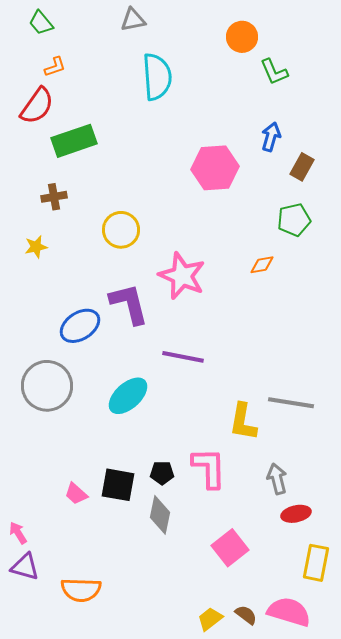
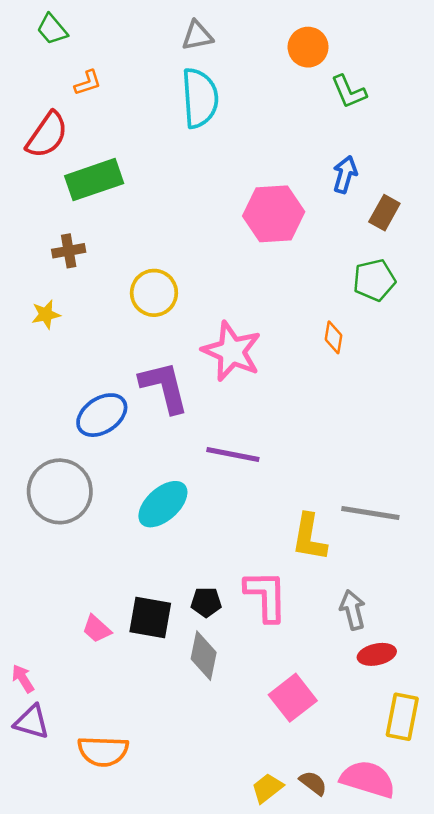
gray triangle: (133, 20) -> (197, 36), moved
orange L-shape: (55, 67) -> (88, 83), moved
orange diamond: (262, 265) -> (333, 337), turned -70

